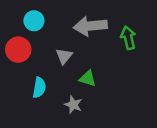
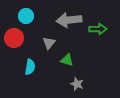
green arrow: (128, 38) -> (98, 29), turned 102
gray star: (73, 105) -> (77, 84), moved

